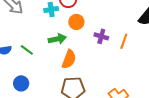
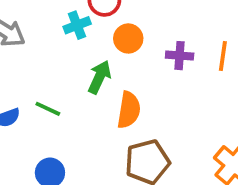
green arrow: (57, 39) -> (99, 77), turned -42

